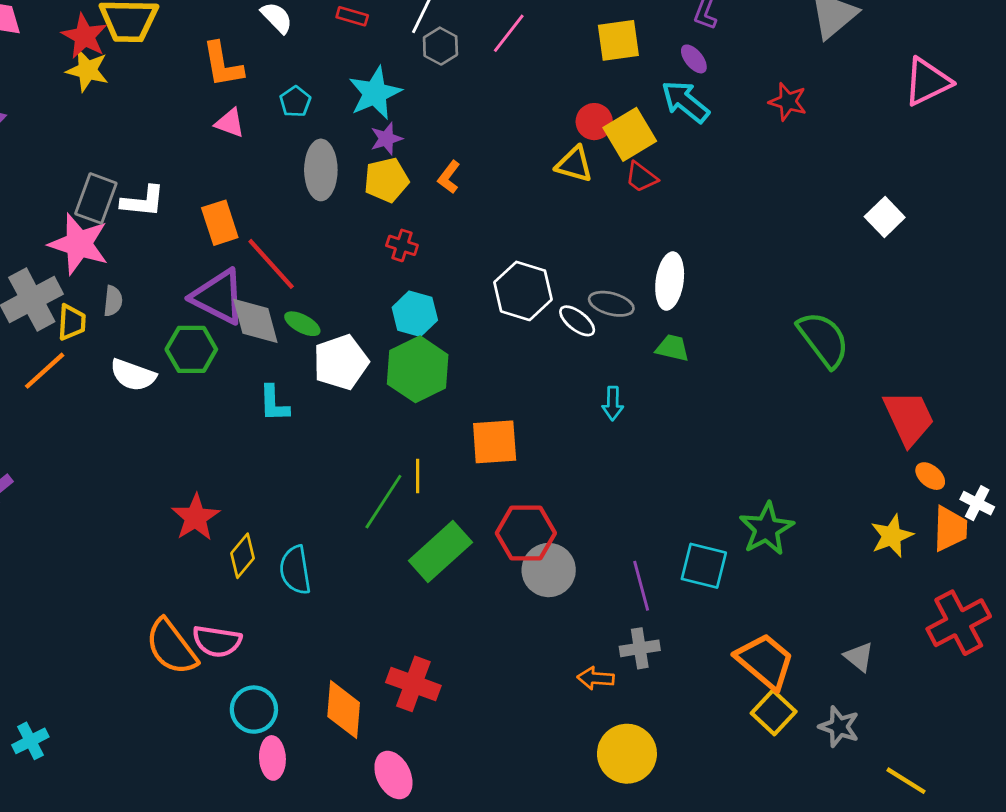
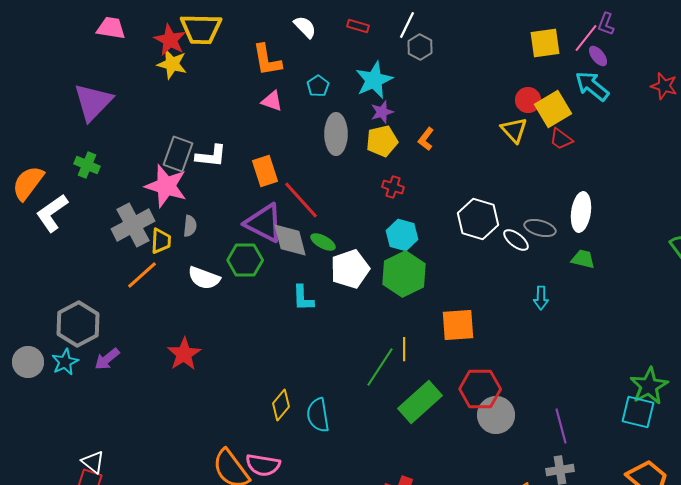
pink line: (509, 33) -> (586, 38), moved
yellow triangle: (574, 164) -> (514, 130), turned 32
red star: (196, 517) -> (184, 354), moved
cyan square: (704, 566) -> (638, 412), moved

